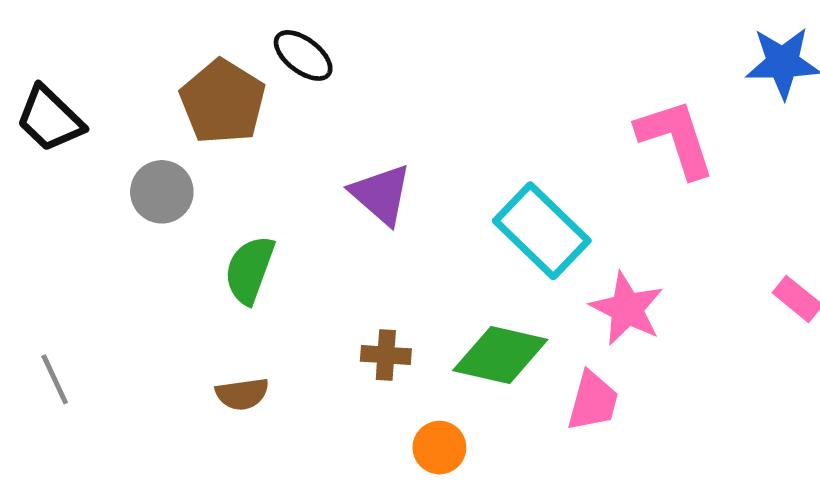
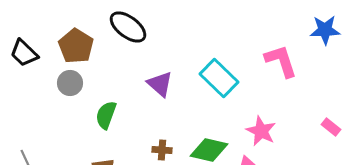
black ellipse: (303, 55) -> (128, 27), size x1.5
brown pentagon: (223, 102) -> (76, 46), moved
cyan rectangle: (542, 231) -> (219, 78), moved

